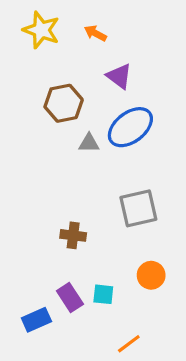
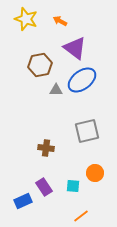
purple triangle: (119, 76) -> (75, 48), size x1.4
cyan square: (103, 294) -> (73, 186), moved

